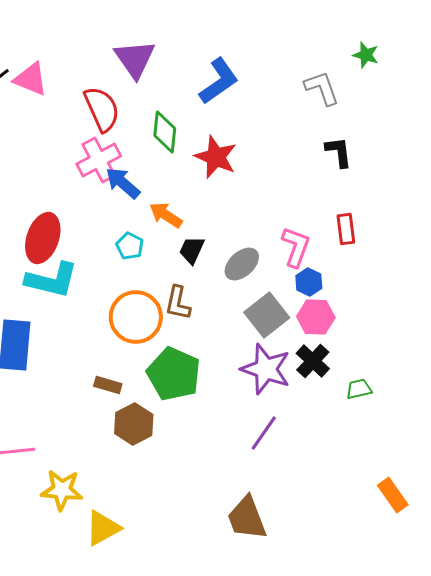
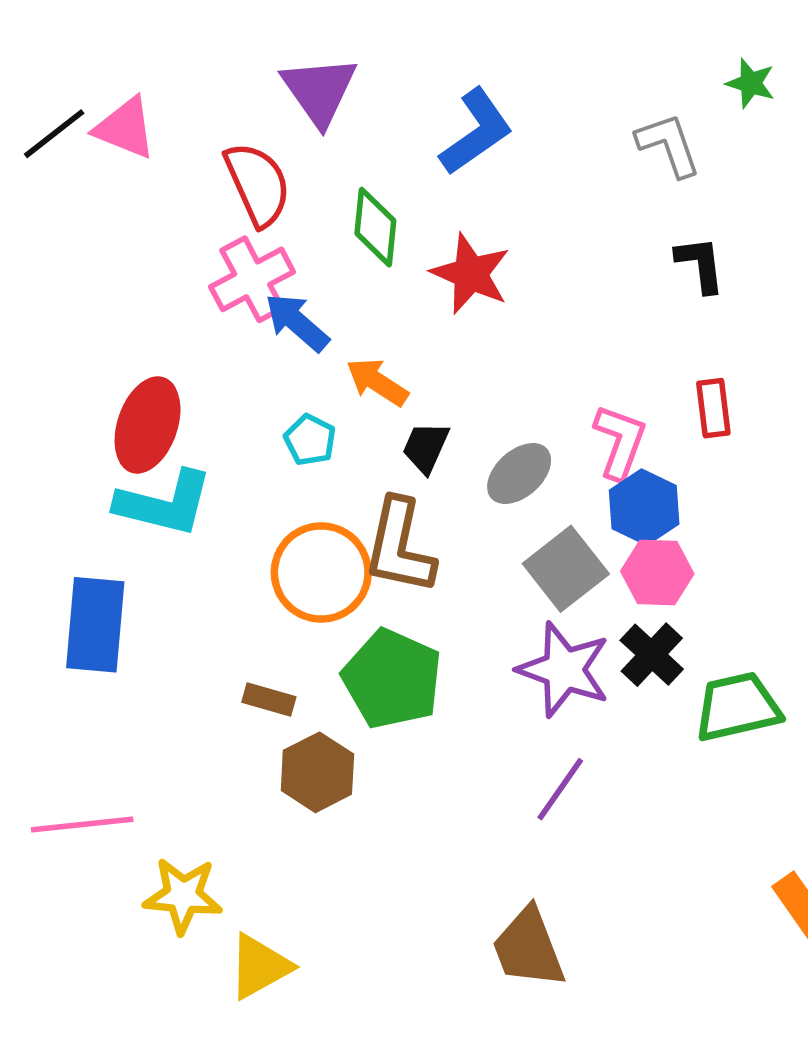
blue hexagon: (309, 282) -> (644, 507), size x1.4
brown L-shape: (178, 303) -> (400, 546), size x1.5
green trapezoid: (359, 389) -> (738, 707), size x1.8

